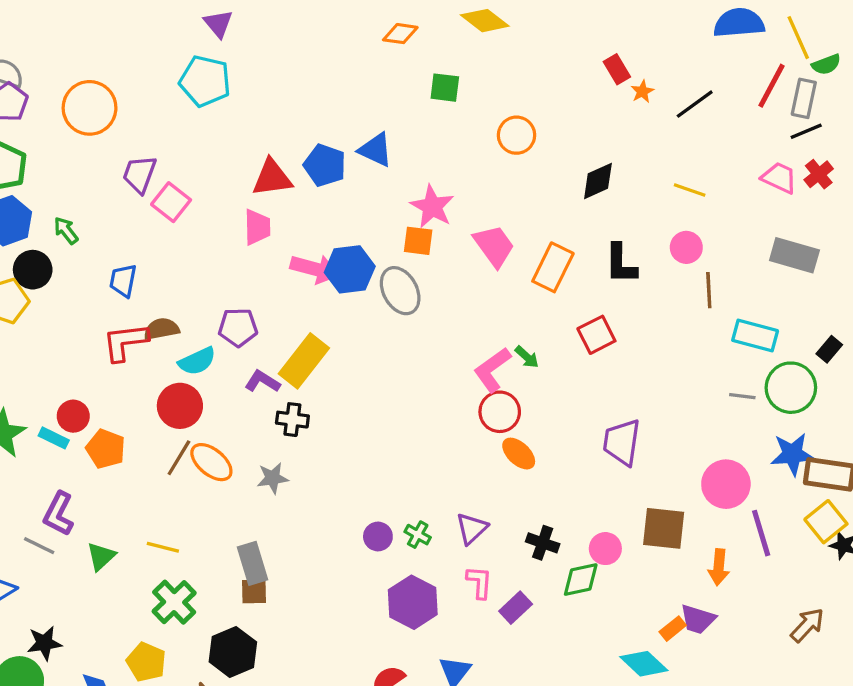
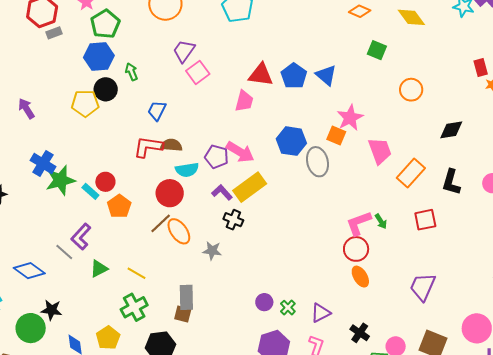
pink arrow: (315, 269) -> (240, 152), moved

